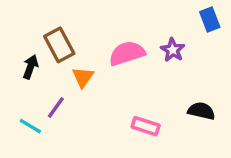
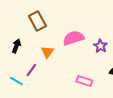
brown rectangle: (59, 45) -> (37, 21), moved
purple star: (173, 50) -> (100, 46), moved

